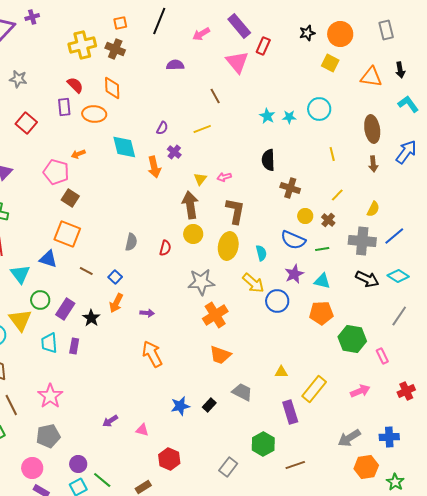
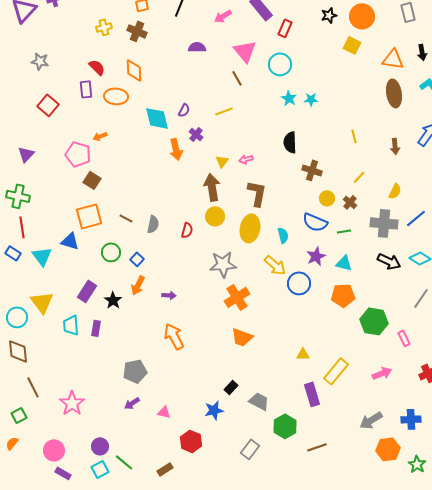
yellow cross: (82, 45) -> (104, 27), size x0.6
pink triangle: (237, 62) -> (245, 51), moved
cyan circle: (319, 109) -> (280, 64), moved
brown ellipse: (372, 129) -> (394, 93), moved
cyan diamond: (124, 147) -> (157, 118), moved
orange square: (67, 234) -> (89, 216), turned -36
brown line: (86, 271) -> (126, 218), moved
green circle: (40, 300) -> (111, 252), moved
gray trapezoid: (242, 392) -> (259, 401), moved
pink star: (50, 396) -> (72, 403), moved
blue star: (180, 406) -> (214, 410), moved
gray pentagon: (48, 436) -> (135, 371), moved

